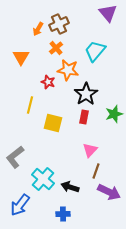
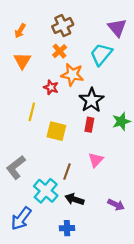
purple triangle: (108, 13) -> (117, 28), moved
orange arrow: (38, 29) -> (20, 31), moved
brown line: (96, 171) -> (67, 172), moved
purple arrow: (109, 192) -> (116, 205), size x0.7

